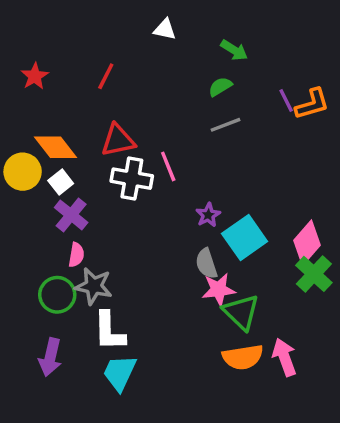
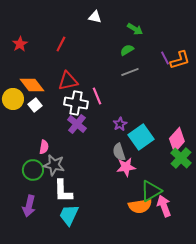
purple cross: (71, 215) -> (77, 124), moved
green triangle: (241, 312) -> (151, 191), moved, turned 45

